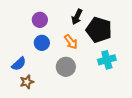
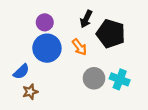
blue circle: (42, 43) -> (47, 48), size x1.6
cyan cross: (107, 60) -> (120, 79), moved, turned 36
gray circle: (66, 67) -> (94, 78), moved

